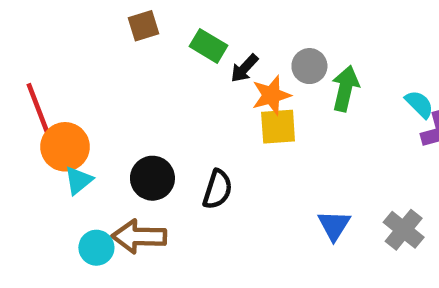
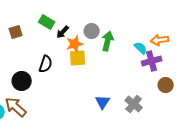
brown square: (144, 26) -> (16, 32), moved
black semicircle: (218, 189) -> (46, 64), moved
brown arrow: (139, 236) -> (16, 107), turned 40

